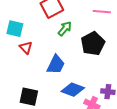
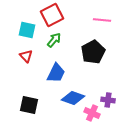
cyan square: (15, 29) -> (27, 30), moved
green arrow: (65, 29) -> (54, 40), moved

